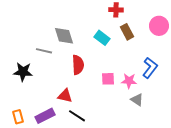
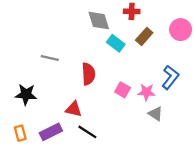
brown rectangle: (127, 32) -> (144, 36), turned 70
gray diamond: (64, 36) -> (99, 20), moved
black star: (23, 72) -> (26, 94), moved
pink square: (108, 79) -> (123, 90), turned 32

